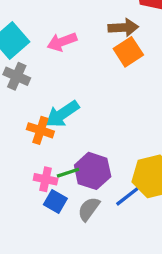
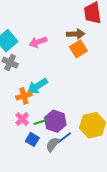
orange cross: (40, 130) -> (24, 96), turned -35
pink cross: (46, 179) -> (22, 119), moved, turned 32
blue line: (127, 196) -> (64, 138), moved

